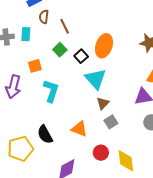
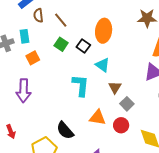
orange square: (35, 66) -> (33, 58), moved
cyan triangle: (96, 79) -> (103, 65), size x0.7
cyan L-shape: (51, 91) -> (81, 85), moved
red circle: (101, 153) -> (121, 125), moved

